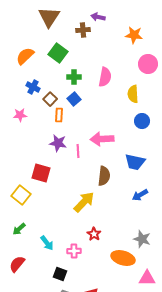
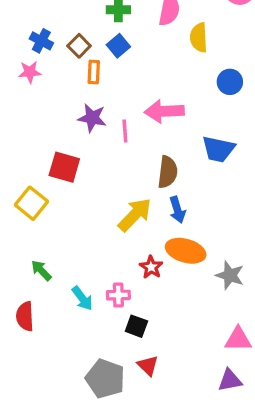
blue cross: (33, 87) -> (41, 41), moved
yellow semicircle: (133, 94) -> (199, 38), moved
blue arrow: (140, 195) -> (177, 210), moved, turned -77
green arrow: (19, 229) -> (41, 270), moved, turned 88
cyan arrow: (47, 243) -> (82, 298), moved
orange ellipse: (123, 258) -> (186, 251), moved
red semicircle: (17, 264) -> (25, 316), turned -42
black square: (60, 274) -> (136, 326), moved

